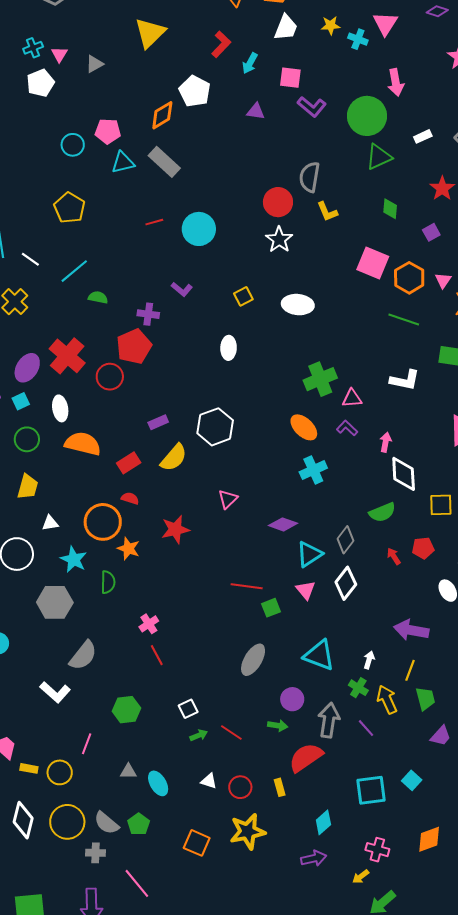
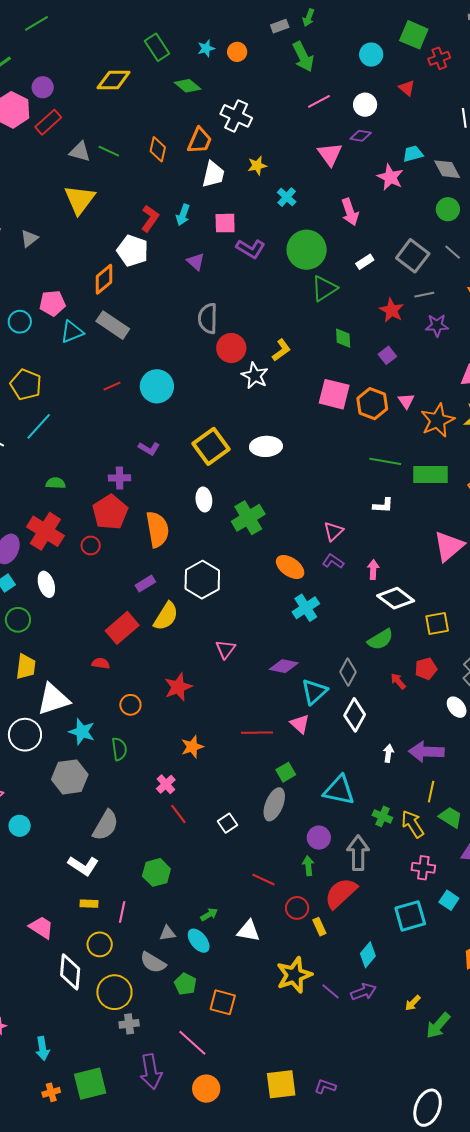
pink triangle: (385, 24) -> (330, 154), moved
cyan cross: (358, 39) -> (287, 197), moved, turned 30
red L-shape: (221, 44) -> (150, 218), moved
pink arrow: (396, 82) -> (350, 212), moved
purple triangle: (256, 111) -> (196, 262), turned 42
gray semicircle: (310, 177) -> (208, 318), moved
yellow L-shape: (327, 212) -> (281, 350), turned -95
white star: (279, 240) -> (255, 376), moved
cyan line: (74, 271) -> (39, 426), moved
yellow square: (243, 296) -> (211, 446), size x1.8
green semicircle: (98, 297) -> (56, 483), moved
green line: (404, 319) -> (385, 461), moved
red circle: (110, 377) -> (91, 545), size x0.7
green cross: (320, 379) -> (248, 518), moved
white L-shape: (405, 380) -> (383, 505), size x0.7
pink triangle: (352, 398) -> (333, 531), turned -30
orange semicircle: (83, 444) -> (157, 529), moved, turned 75
red rectangle: (129, 463) -> (122, 628), size x1.4
white diamond: (404, 474) -> (396, 598), turned -42
red semicircle: (130, 498) -> (101, 663), moved
orange circle: (103, 522) -> (130, 705), moved, size x0.6
white triangle: (50, 523) -> (53, 699), size x2.0
orange star: (128, 549) -> (192, 747), moved, turned -30
pink triangle: (306, 590) -> (300, 724), moved
green square: (271, 608) -> (286, 772), moved
white arrow: (369, 660) -> (388, 753), moved
green trapezoid: (425, 699) -> (450, 817), turned -35
white square: (188, 709) -> (228, 823), moved
green arrow: (278, 726) -> (308, 866), turned -96
purple line: (366, 728) -> (331, 991), moved
green arrow: (199, 735) -> (209, 914), moved
yellow rectangle: (29, 768) -> (89, 904), moved
white triangle: (209, 781) -> (248, 931), size x1.4
red circle: (240, 787) -> (297, 908), moved
white diamond: (23, 820) -> (70, 972), moved
gray semicircle: (106, 823) -> (153, 962), moved
orange square: (197, 843) -> (223, 1002), moved
pink cross: (377, 850) -> (423, 868), moved
gray cross: (95, 853) -> (129, 1024), moved

